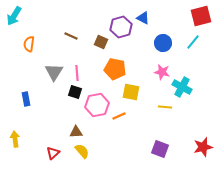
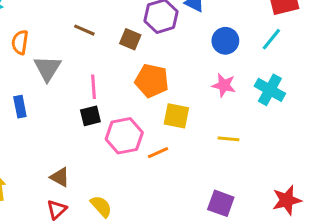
gray triangle: (54, 72) -> (48, 68), moved
cyan cross: (182, 87) -> (270, 90), moved
black square: (75, 92) -> (90, 116), turned -32
blue rectangle: (26, 99) -> (20, 107), moved
brown triangle: (76, 132) -> (60, 177), moved, turned 32

